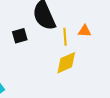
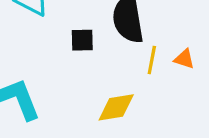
yellow diamond: (66, 63) -> (116, 107), moved

